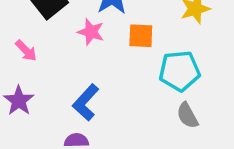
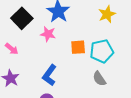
orange square: (141, 36) -> (78, 47), moved
gray semicircle: (187, 115) -> (99, 79), moved

